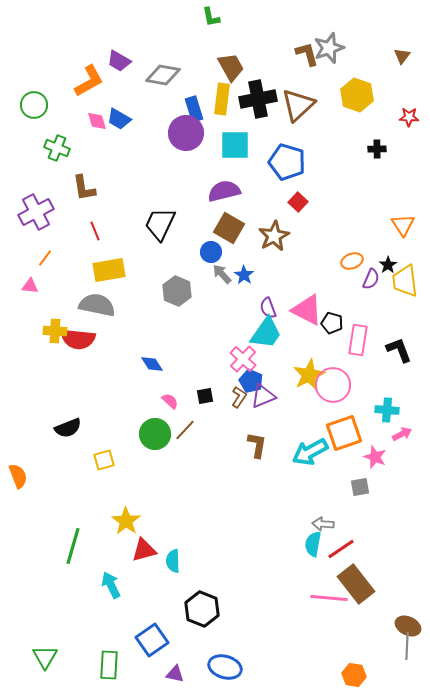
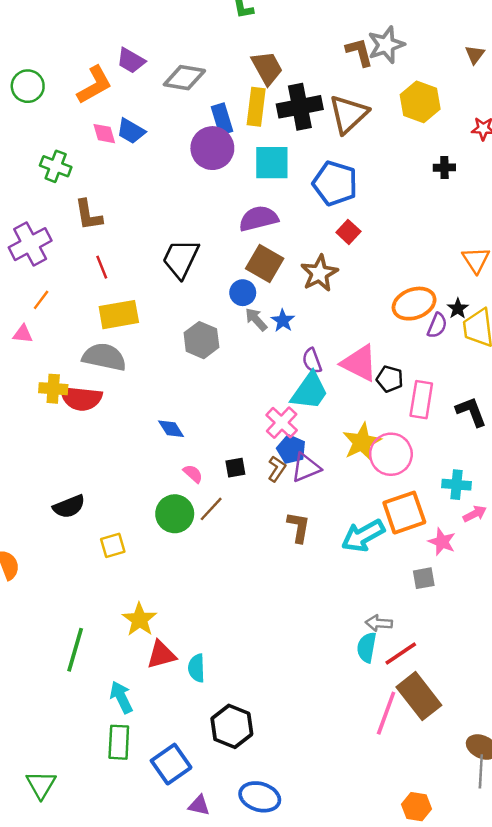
green circle: (34, 105) -> (28, 86), moved
orange ellipse: (352, 261) -> (414, 304), size x1.6
pink line: (329, 598) -> (386, 713), turned -75
green rectangle: (109, 665) -> (119, 742), moved

